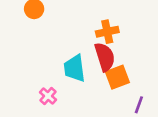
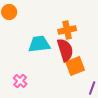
cyan trapezoid: (74, 68) -> (39, 44), moved, turned 90

